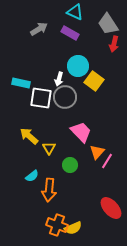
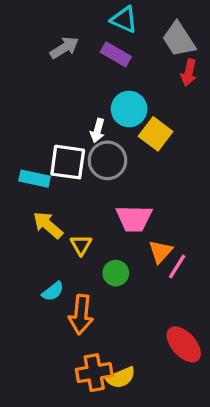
cyan rectangle: (21, 83) -> (35, 179), moved
pink trapezoid: (81, 132) -> (134, 218), turned 135
orange cross: (57, 225) -> (94, 373), turned -30

